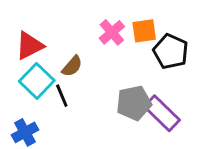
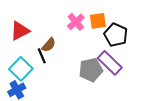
cyan square: (37, 81) -> (21, 69), moved
black line: (62, 96) -> (42, 56), moved
purple rectangle: (162, 113) -> (110, 63), moved

